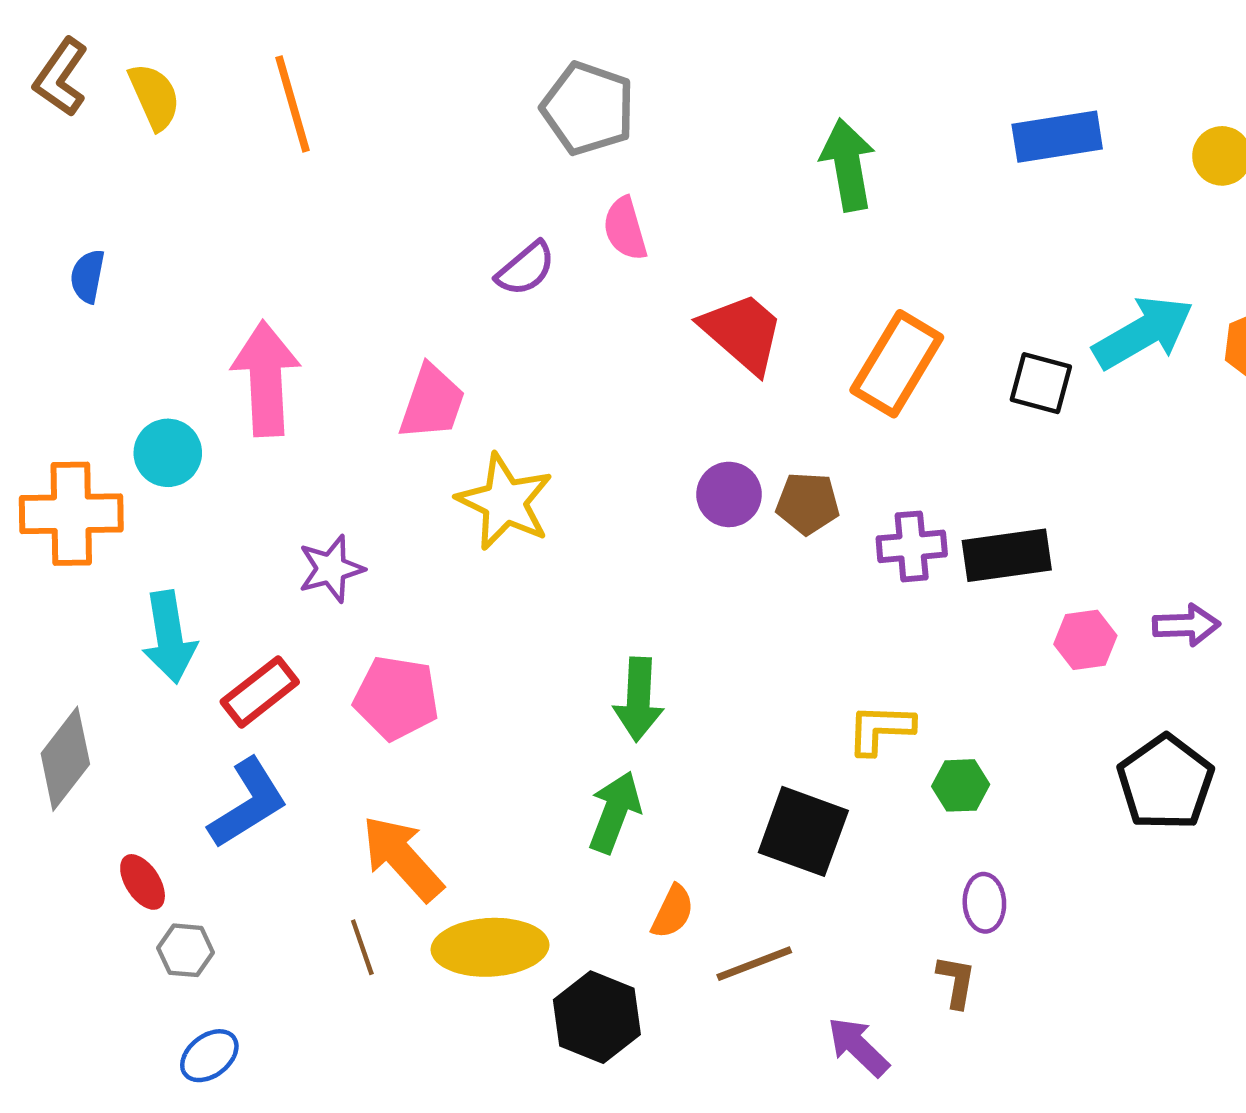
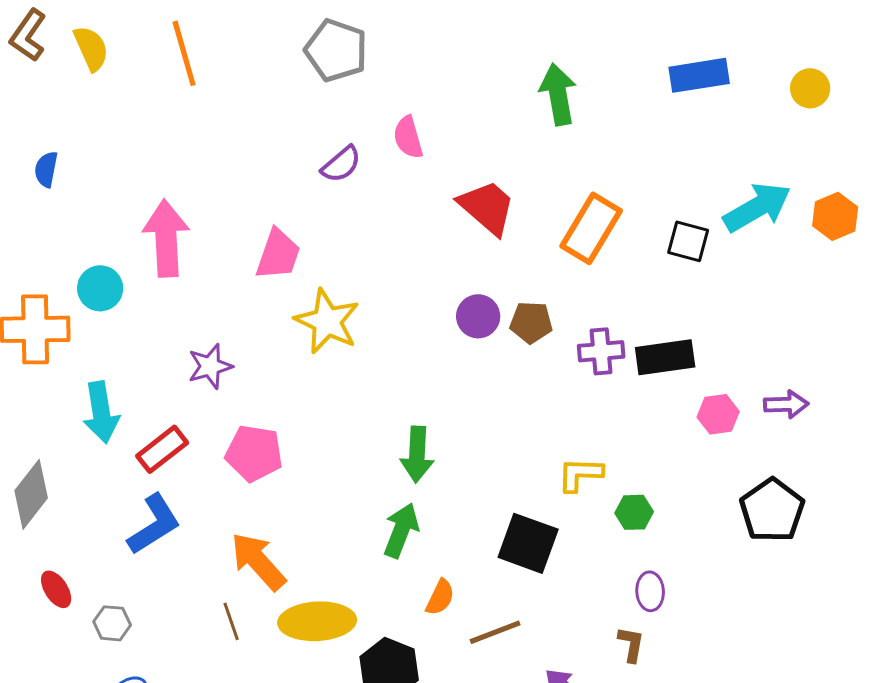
gray pentagon: (588, 108) -> (336, 50), moved
red ellipse: (143, 882) -> (56, 589), moved

